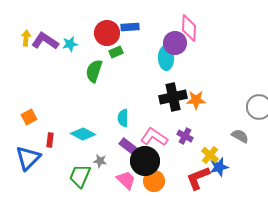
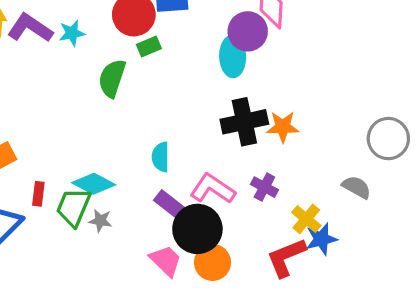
gray star: (100, 161) -> (100, 221), moved
green trapezoid: (80, 176) -> (74, 207), moved

